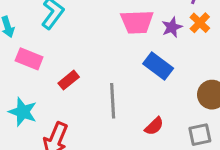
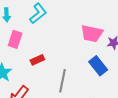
pink rectangle: (29, 59) -> (15, 39), turned 72

